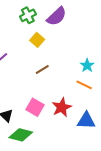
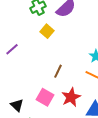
brown line: (42, 70) -> (58, 71), moved, turned -32

